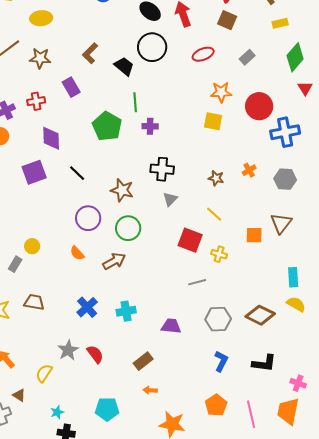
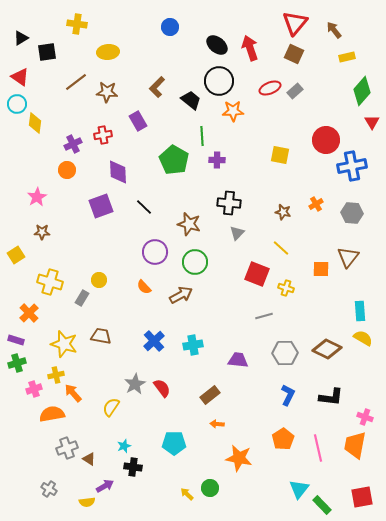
gray rectangle: (247, 57) -> (295, 91), moved
orange star: (221, 92) -> (233, 111), moved
brown triangle: (19, 395) -> (89, 459), moved

